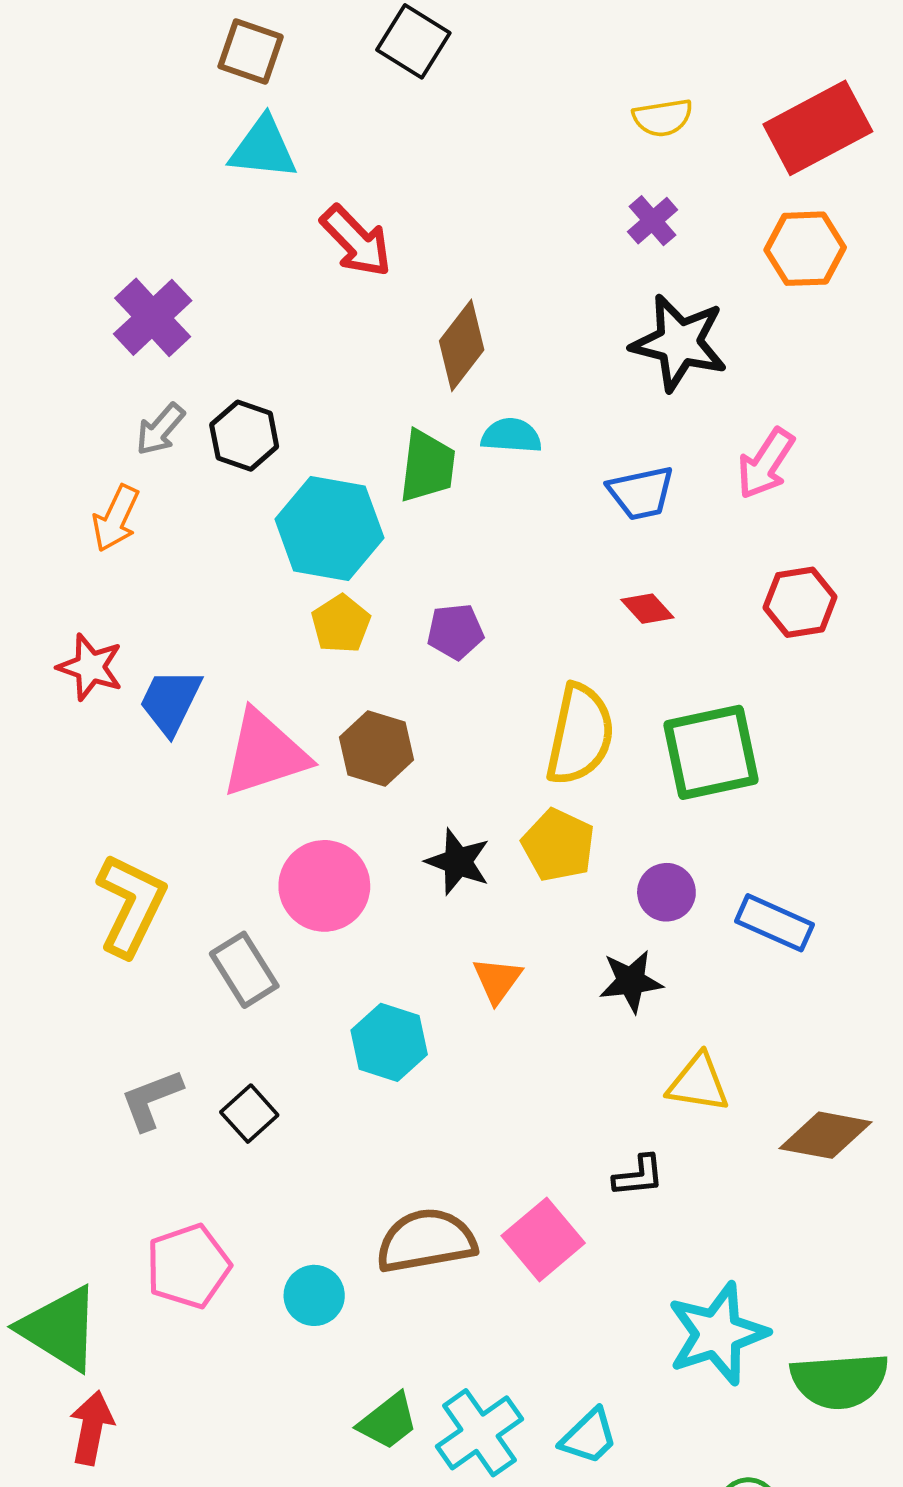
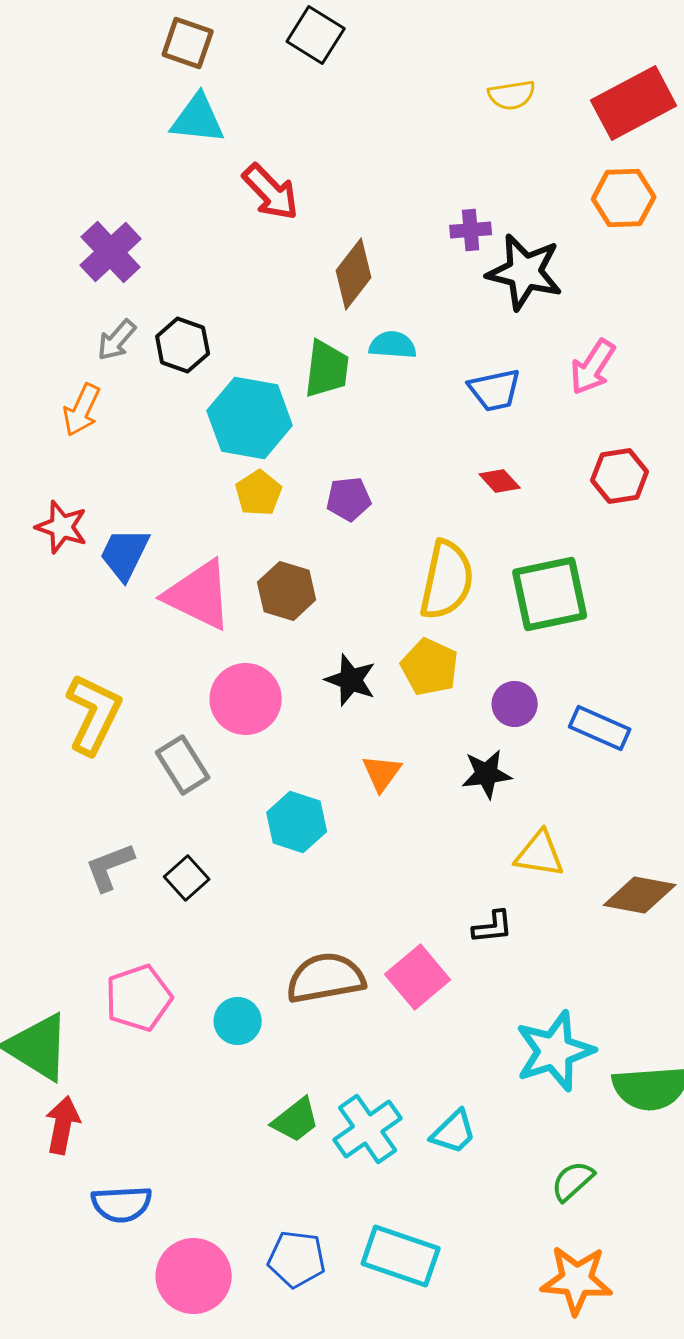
purple cross: (652, 221) -> (471, 230), moved, turned 36
pink triangle: (265, 754) -> (199, 595), turned 44

